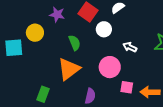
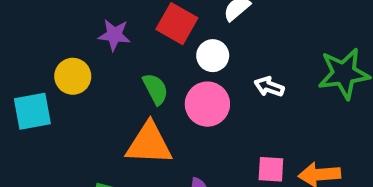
pink circle: (110, 67) -> (207, 104), moved
orange triangle: (69, 69) -> (149, 144), turned 45

